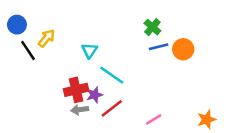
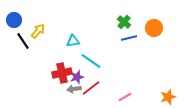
orange circle: (183, 49) -> (154, 28), moved
cyan triangle: (90, 50) -> (73, 41), turned 48
gray arrow: (80, 110) -> (74, 89), moved

